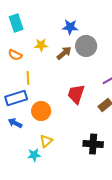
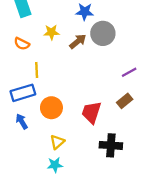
red trapezoid: (76, 94) -> (91, 112), moved
blue arrow: (15, 123) -> (22, 121), turned 32
cyan star: (34, 155) -> (55, 165), moved

